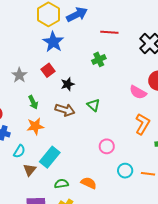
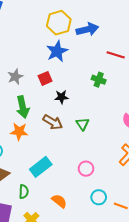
green cross: (99, 59) -> (99, 80), turned 32
green arrow: (33, 102) -> (23, 107), size x1.5
cyan rectangle: (50, 157) -> (41, 167), moved
green semicircle: (61, 184) -> (24, 192), moved, turned 88

